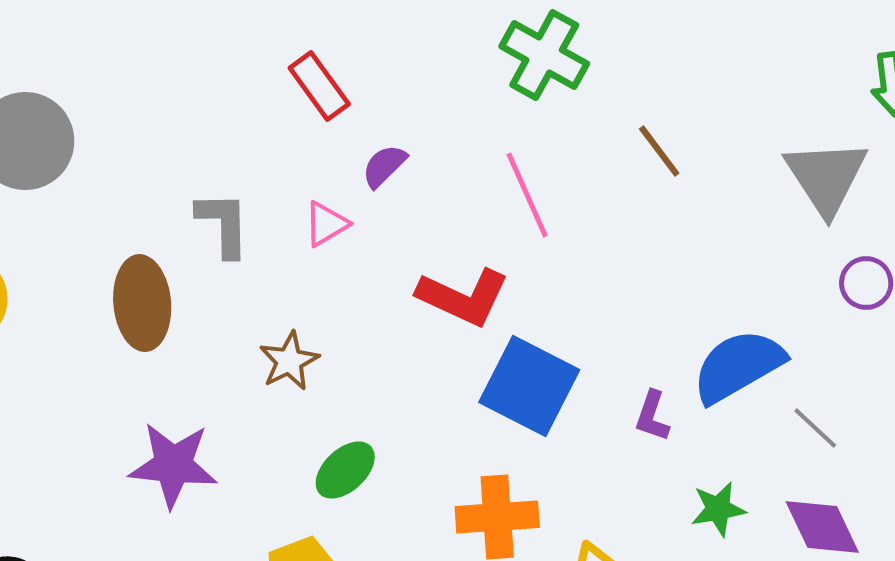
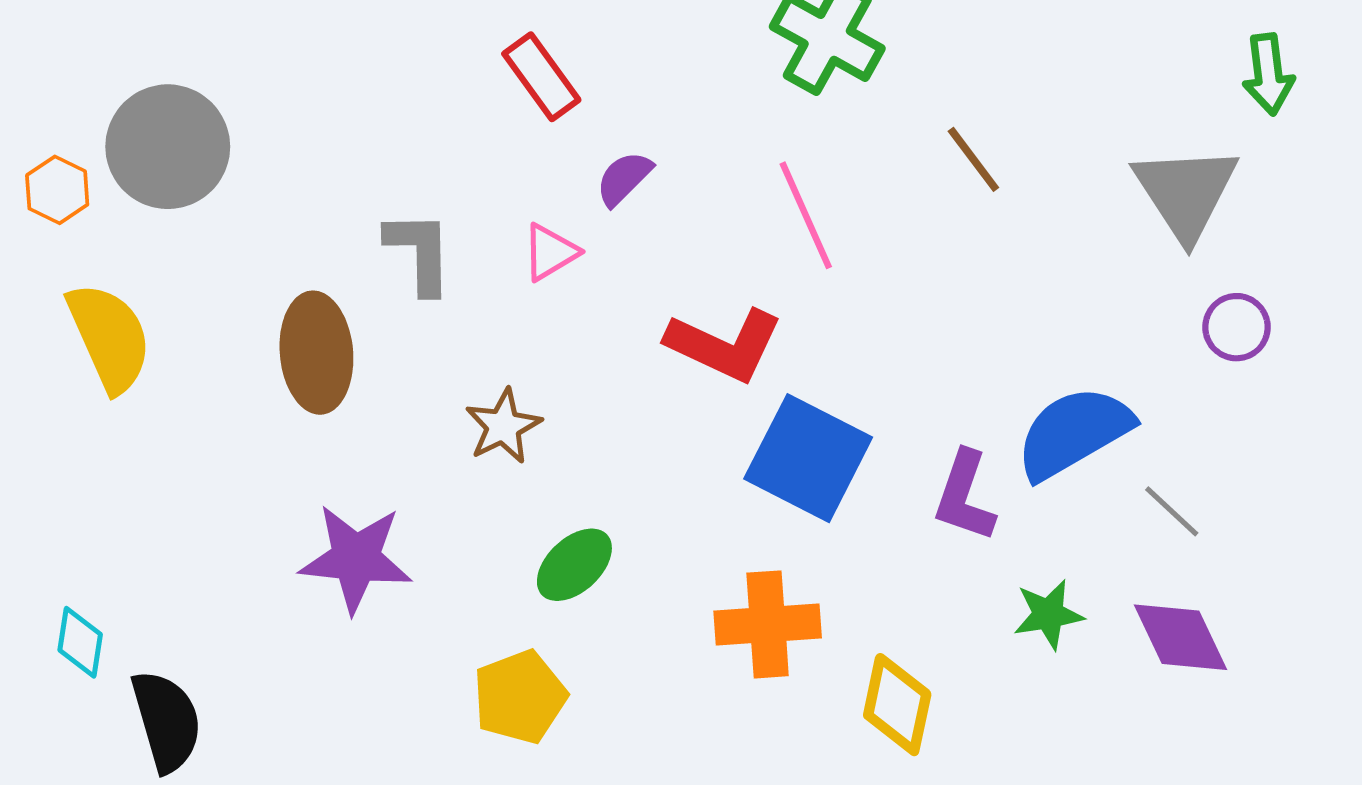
purple L-shape: (652, 416) -> (965, 496), size x1.4

